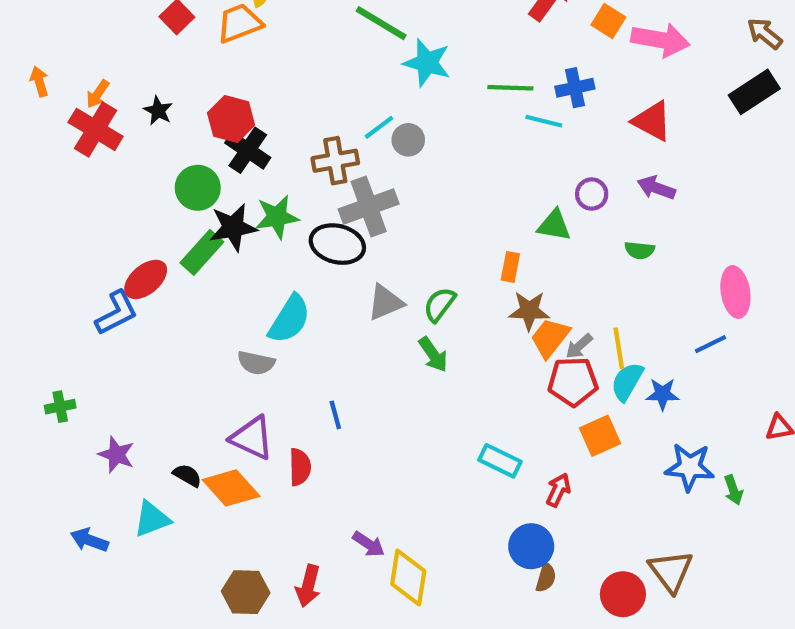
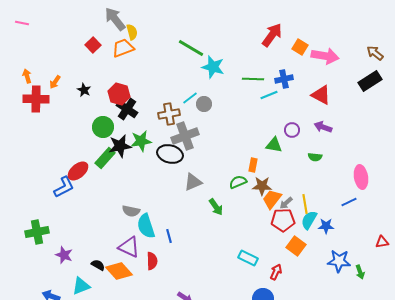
cyan line: (544, 121) -> (269, 95), turned -36
red cross: (96, 129) -> (36, 99), moved, turned -30
green semicircle: (439, 304) -> (238, 182), moved, turned 30
cyan semicircle: (289, 319) -> (146, 226), moved, turned 130
green cross: (60, 407) -> (37, 232), size x1.6
orange square: (600, 436) -> (296, 246), turned -30

